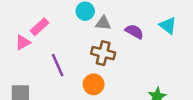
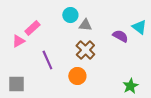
purple semicircle: (134, 32) -> (120, 36), moved
brown cross: (103, 53) -> (85, 50), turned 30

